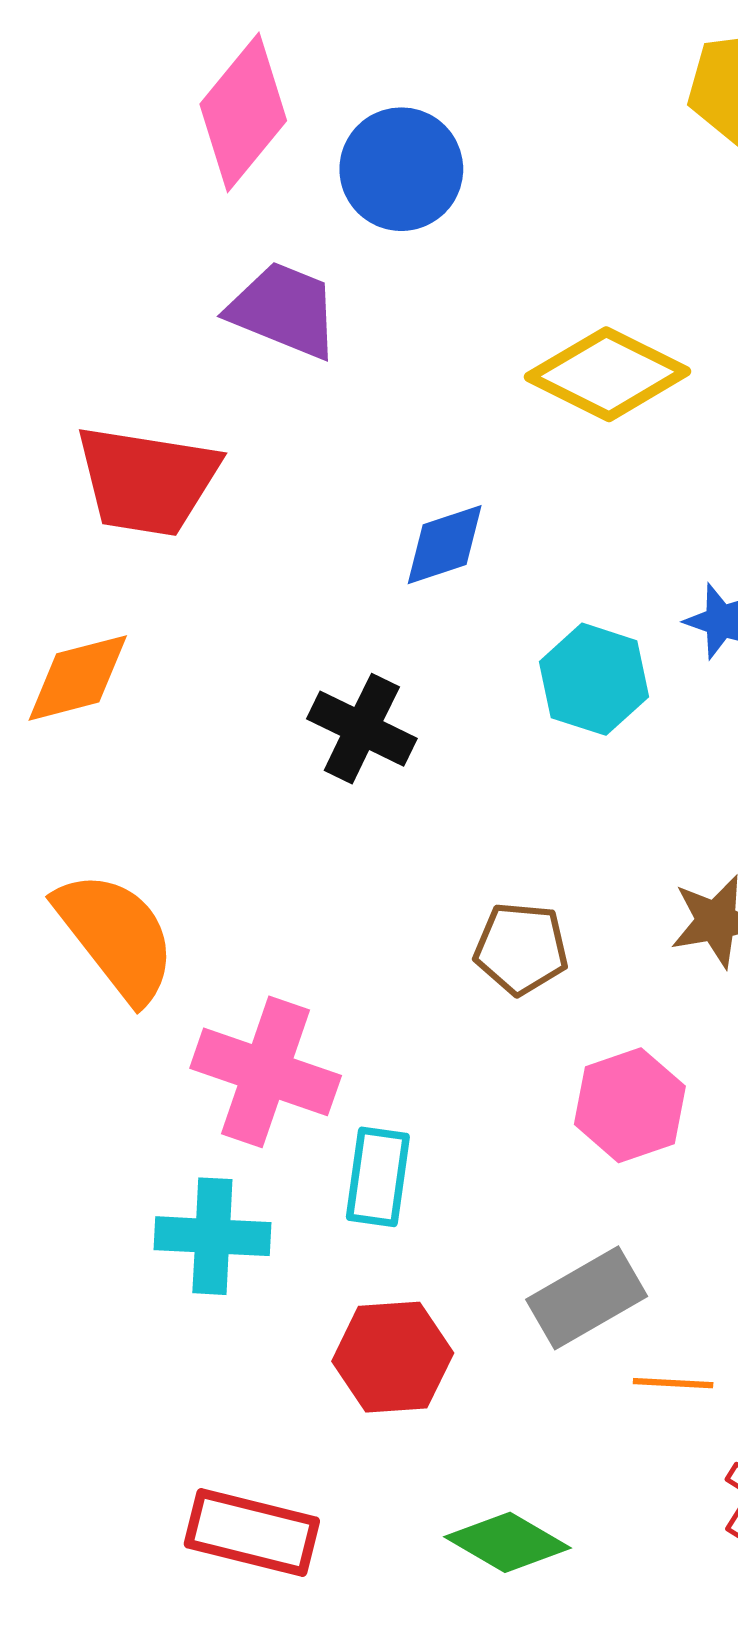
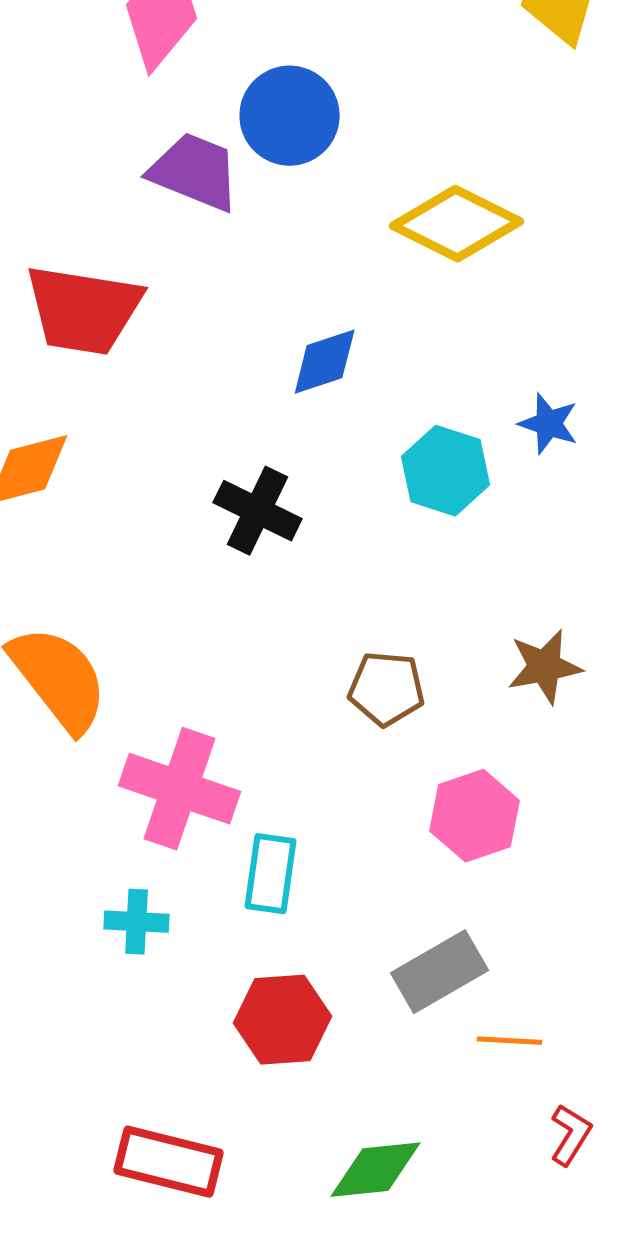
blue circle: (401, 169) -> (290, 116), moved
cyan cross: (212, 1236) -> (137, 922), size x0.7
green diamond: (508, 1542) -> (376, 1170), turned -36

